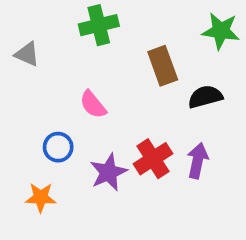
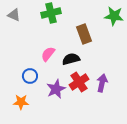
gray triangle: (27, 54) -> (14, 15), moved
black semicircle: (205, 97) -> (71, 59), moved
pink semicircle: (93, 105) -> (48, 54), turned 77

